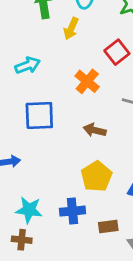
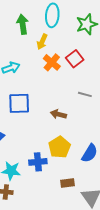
orange cross: (87, 81) -> (52, 62), moved
blue cross: (73, 211) -> (38, 162), moved

